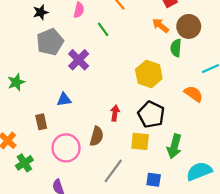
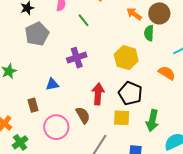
purple cross: (79, 60) -> (77, 58), moved, turned 30
red arrow: (115, 113) -> (98, 94), size x1.5
brown semicircle: (97, 136) -> (83, 115), turned -42

